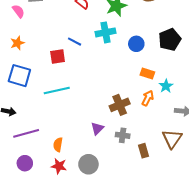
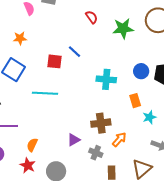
cyan cross: (105, 32) -> (106, 79), moved
blue circle: (136, 44) -> (141, 71), moved
orange rectangle: (147, 74) -> (135, 101), turned 40
orange arrow: (148, 98) -> (119, 139), moved

